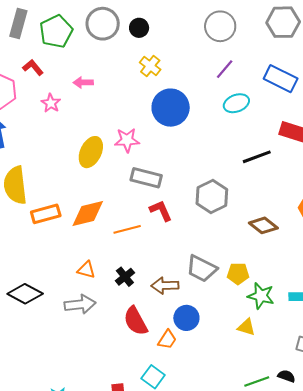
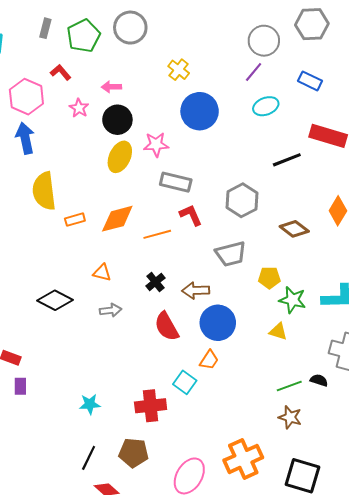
gray rectangle: (18, 23) -> (45, 28), size x0.7
gray circle: (220, 26) -> (264, 41), moved
black circle: (139, 28) -> (117, 120), moved, size x1.5
blue rectangle: (281, 79) -> (310, 81), size x0.7
orange rectangle: (46, 214) -> (75, 220), size x0.7
gray trapezoid: (202, 269) -> (231, 254), moved, turned -40
orange triangle: (86, 270) -> (102, 273), moved
gray arrow: (80, 304) -> (111, 310), size x0.7
blue circle: (186, 318) -> (218, 323), size x1.4
orange trapezoid: (167, 340) -> (209, 360), moved

